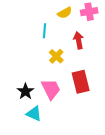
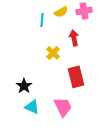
cyan line: (45, 31) -> (42, 20), moved
pink trapezoid: (51, 89) -> (63, 107), moved

